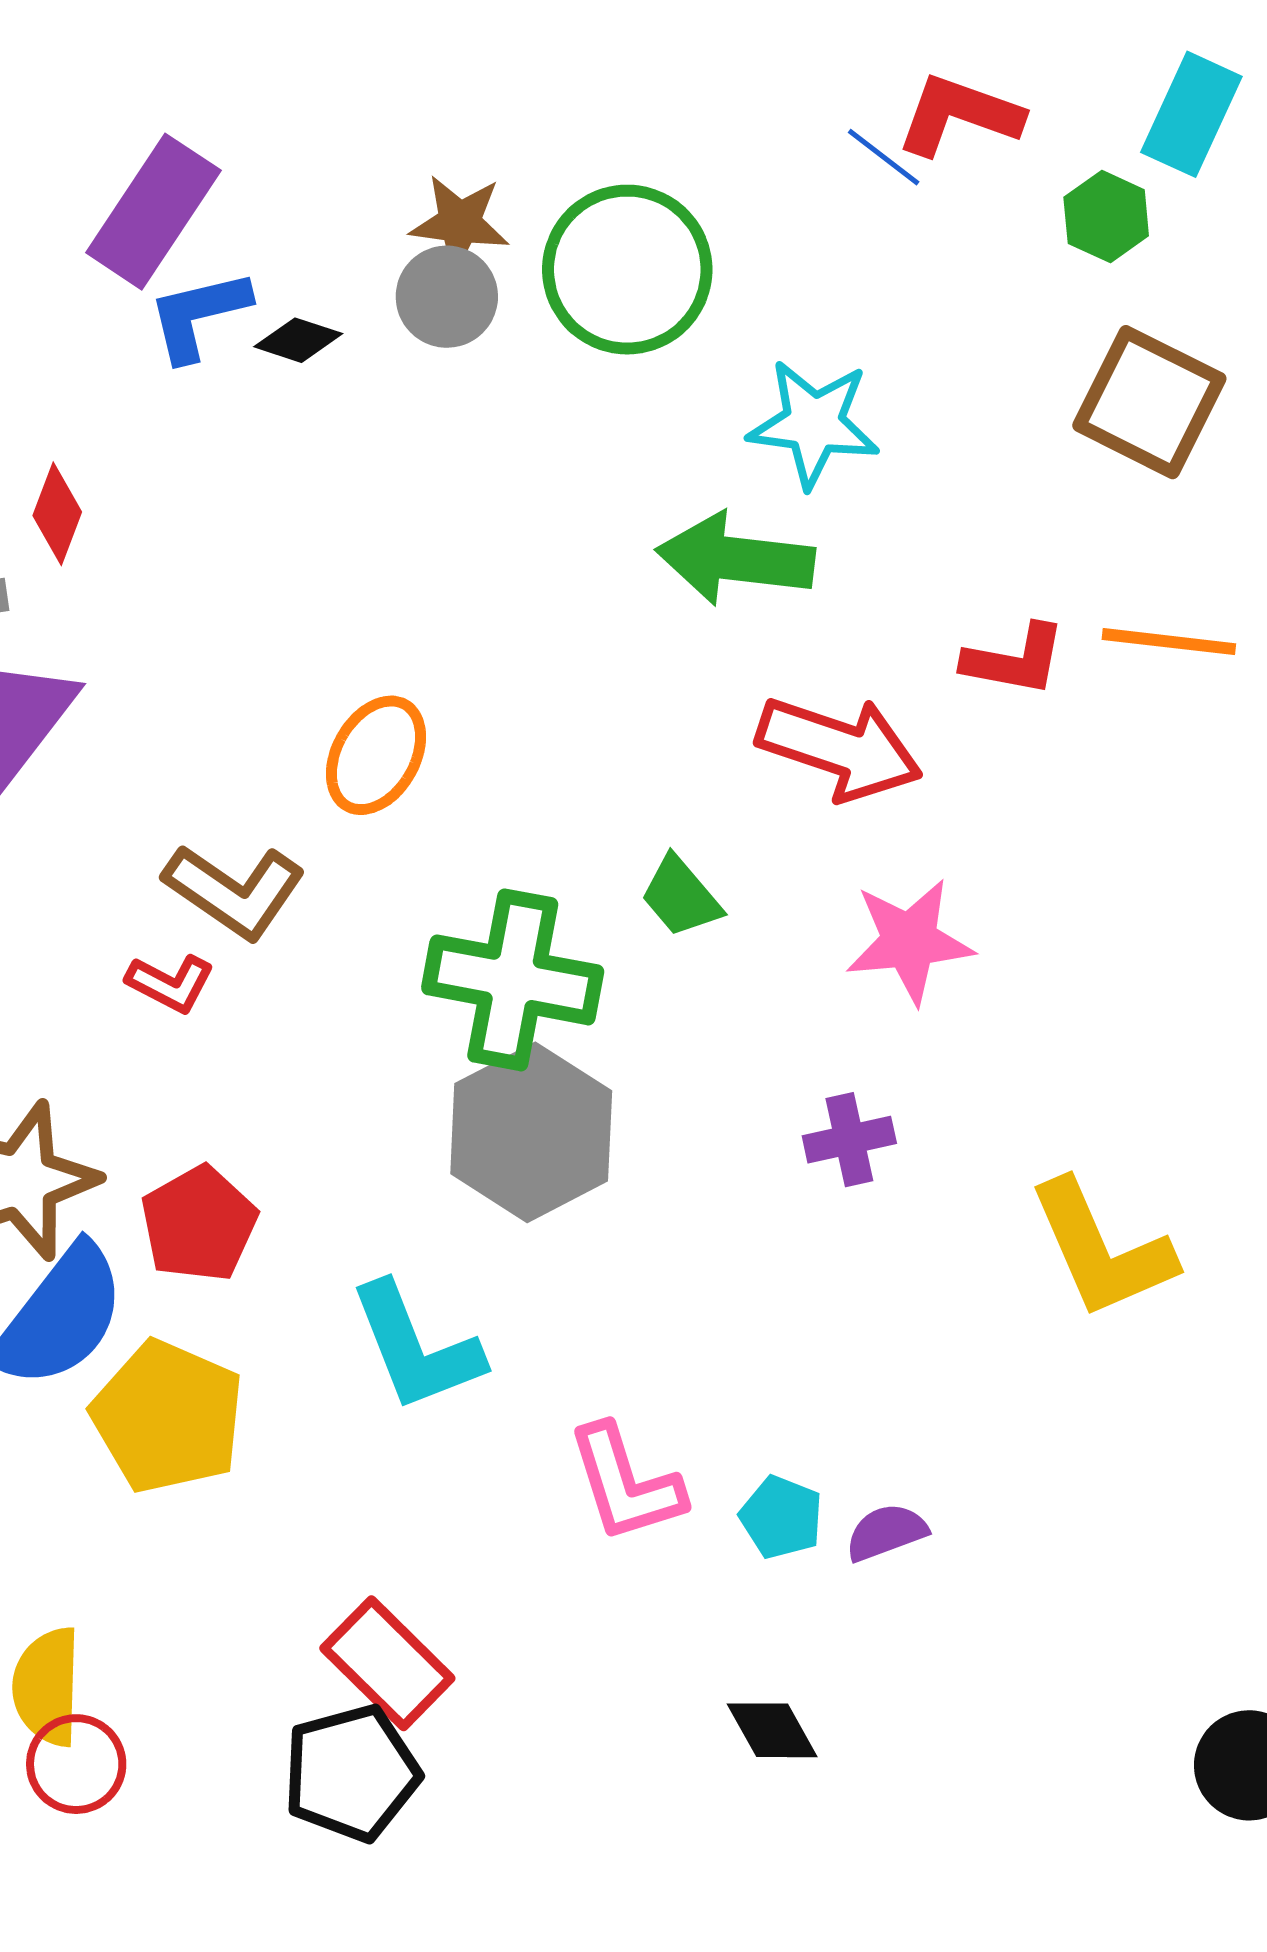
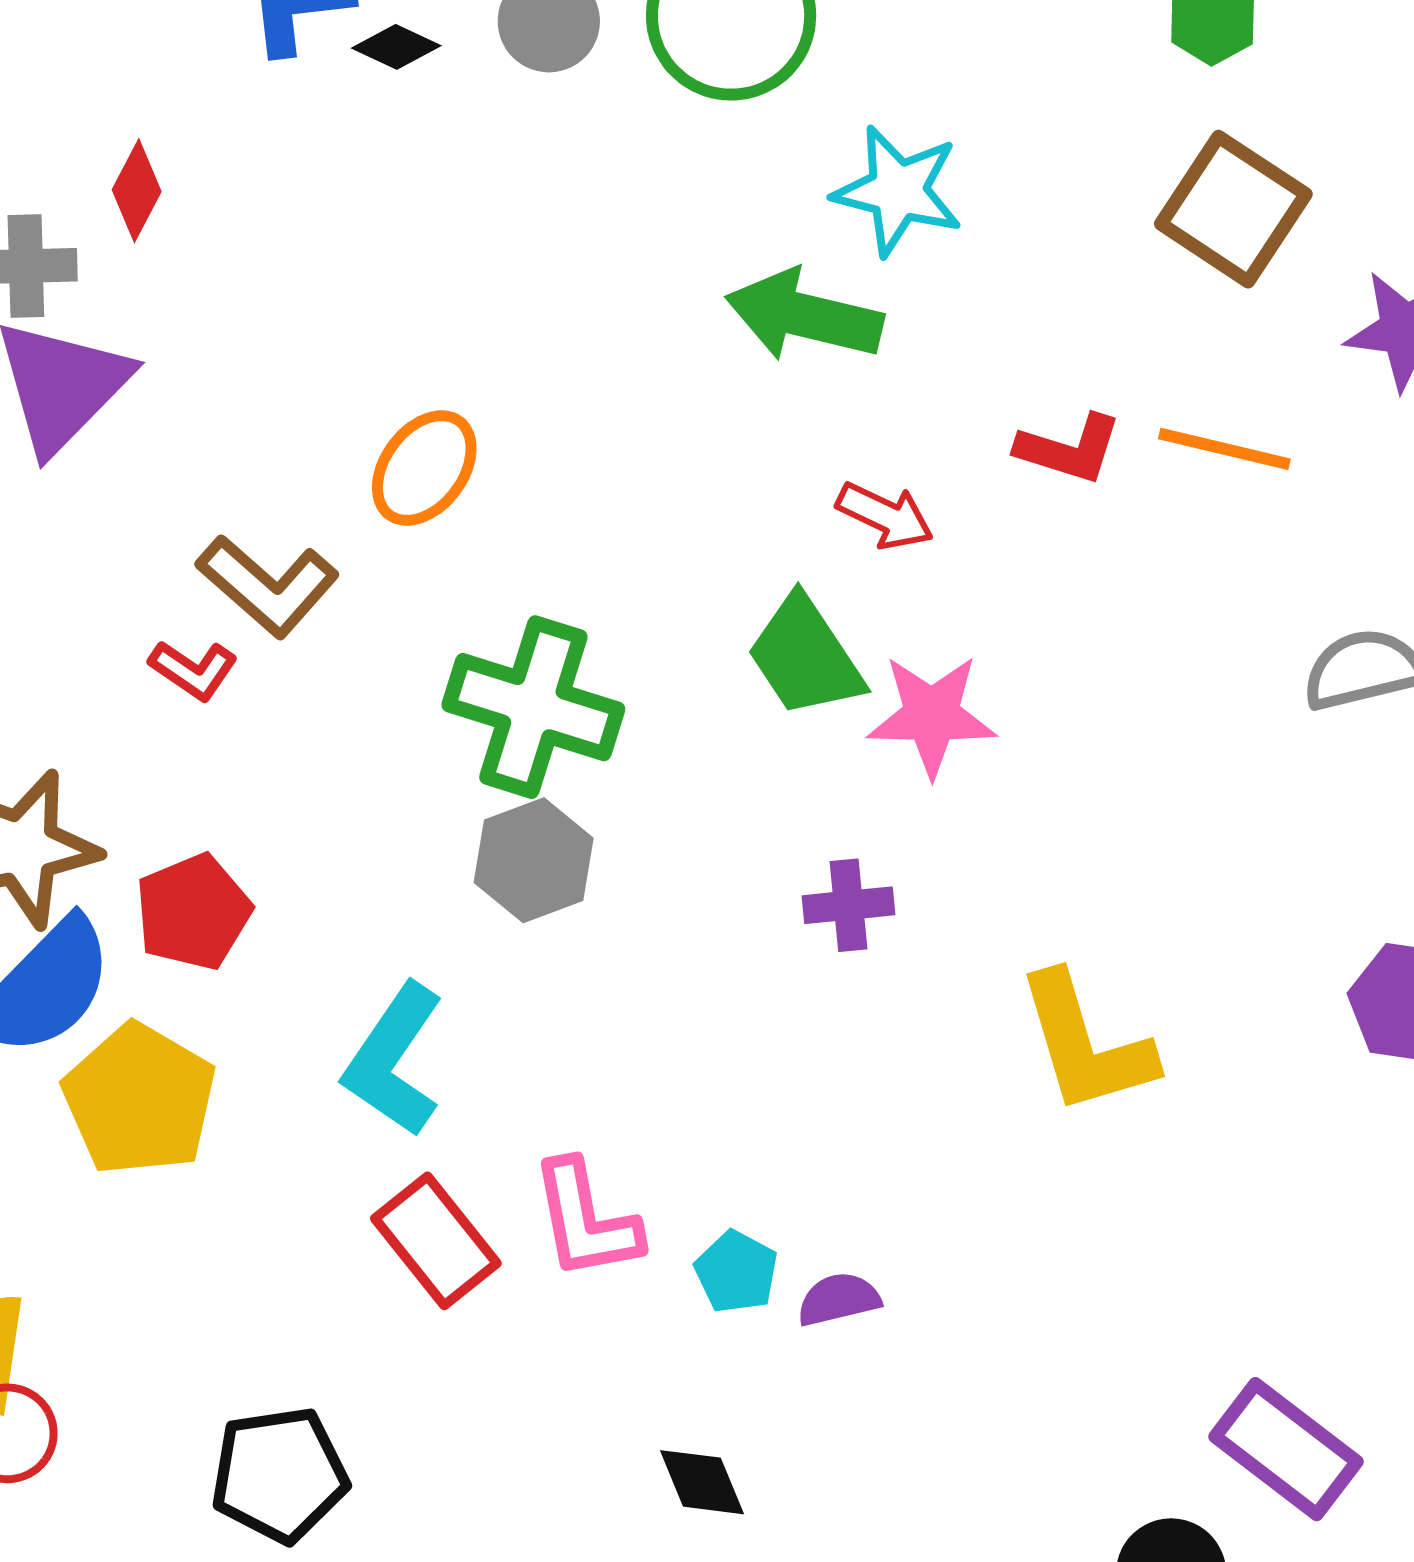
red arrow: (839, 748) -> (885, 516), size x0.6
green trapezoid: (681, 897) -> (805, 657), moved, size x1.5
gray hexagon: (531, 1132) -> (534, 860), size x0.7
cyan L-shape: (416, 1347) -> (394, 1060), turned 49
red rectangle: (387, 1663) -> (436, 1241), moved

